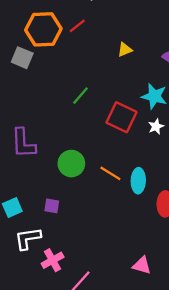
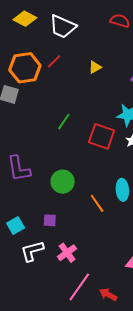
yellow triangle: (125, 50) -> (95, 67), moved
orange line: (110, 173) -> (97, 203), moved, turned 30
pink cross: (53, 260) -> (67, 253), moved

